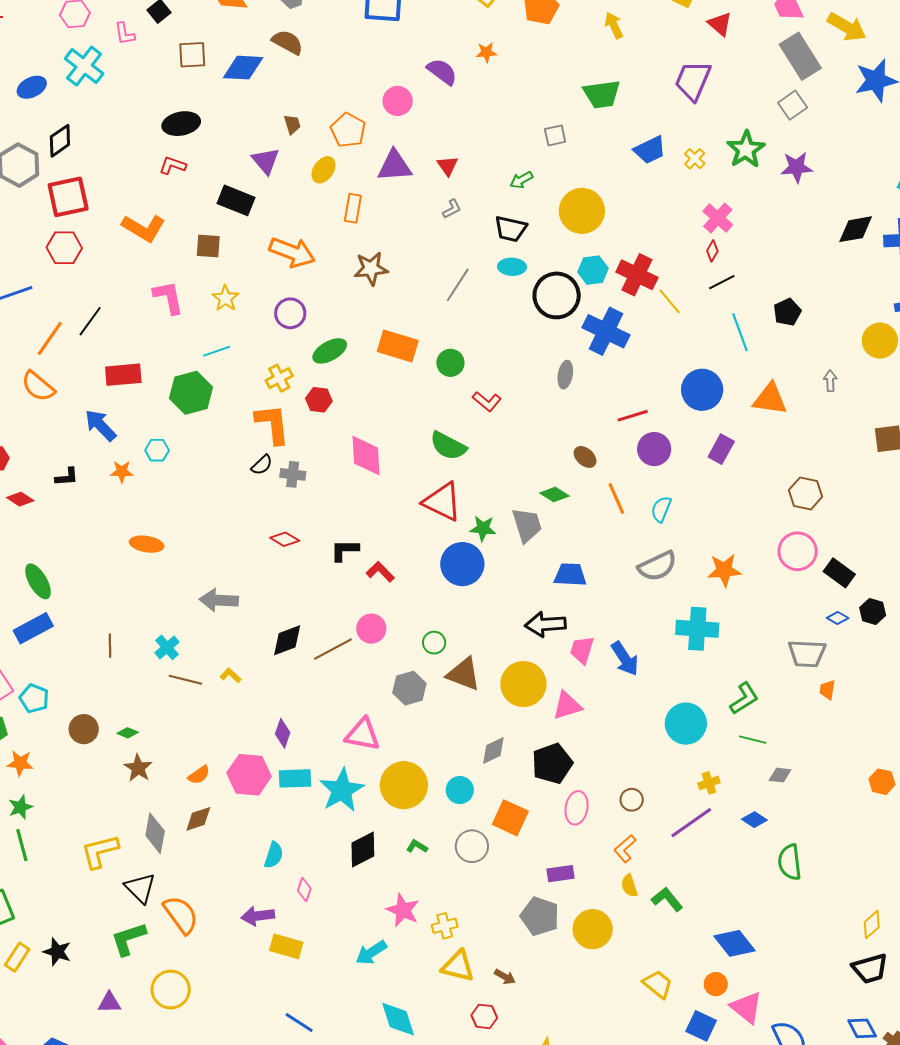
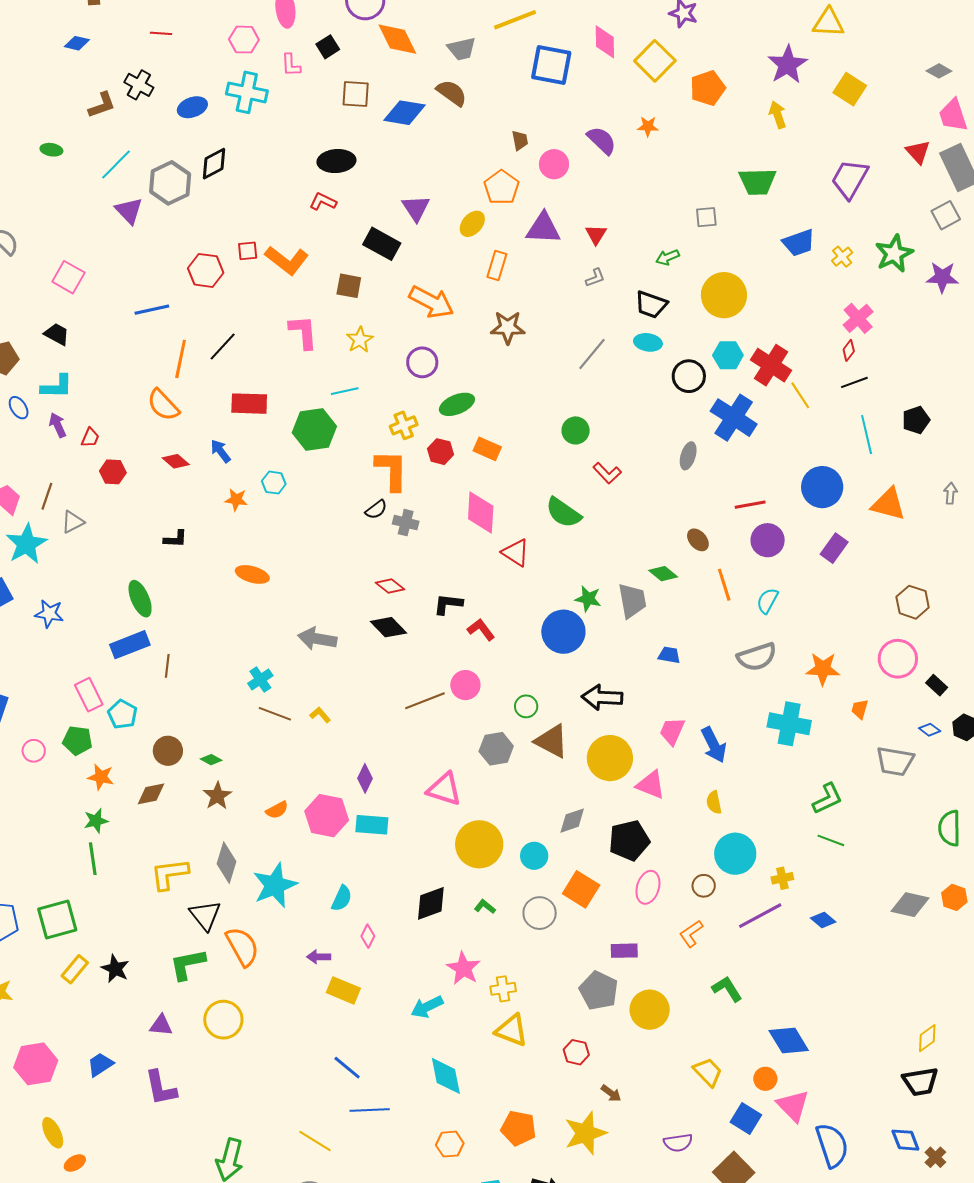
red triangle: (720, 24) -> (918, 152), moved
cyan cross: (84, 66) -> (247, 92), turned -33
brown trapezoid: (292, 124) -> (520, 140), moved
red square: (68, 197) -> (248, 251), moved, size x0.5
black circle: (557, 295) -> (689, 376), size x0.7
orange line: (50, 339) -> (181, 359), turned -30
orange rectangle: (398, 346) -> (487, 449), moved, size x0.7
blue arrow: (100, 425) -> (221, 451), size x0.7
black L-shape: (67, 477) -> (175, 539), moved
red diamond: (20, 499) -> (176, 461), moved
red triangle: (442, 502) -> (516, 553), moved, size x0.7
black rectangle: (839, 573) -> (937, 685), size x0.7
blue trapezoid: (570, 575) -> (669, 655), size x0.7
black arrow: (545, 624) -> (602, 697), moved
black diamond: (287, 640) -> (388, 627), moved, turned 60
brown line: (110, 646) -> (167, 666), moved
orange trapezoid: (827, 690) -> (860, 709), moved
pink triangle: (567, 706) -> (651, 785), turned 32
cyan circle: (686, 724) -> (735, 854), moved
gray diamond: (780, 775) -> (910, 905), moved, size x1.6
cyan star: (342, 790) -> (275, 885), moved
brown diamond: (198, 819) -> (151, 794), moved
green semicircle: (790, 862) -> (950, 828), moved
yellow semicircle: (629, 886) -> (714, 802), moved
purple arrow: (258, 916) -> (319, 957), size x0.7
brown arrow: (505, 977) -> (611, 1093), moved
red hexagon: (484, 1016) -> (576, 1052), moved

